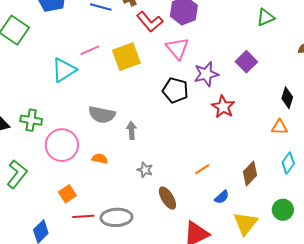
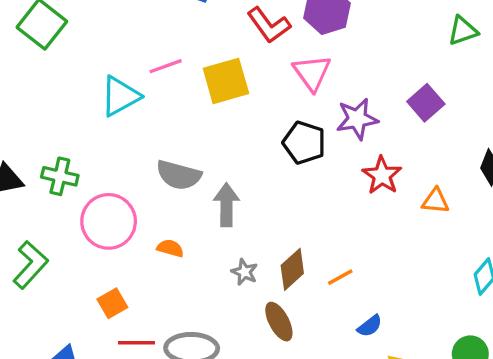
orange triangle: (279, 127) -> (435, 201), moved
gray arrow: (132, 130) -> (226, 205), size x1.4
brown diamond: (250, 174) -> (292, 269), moved

